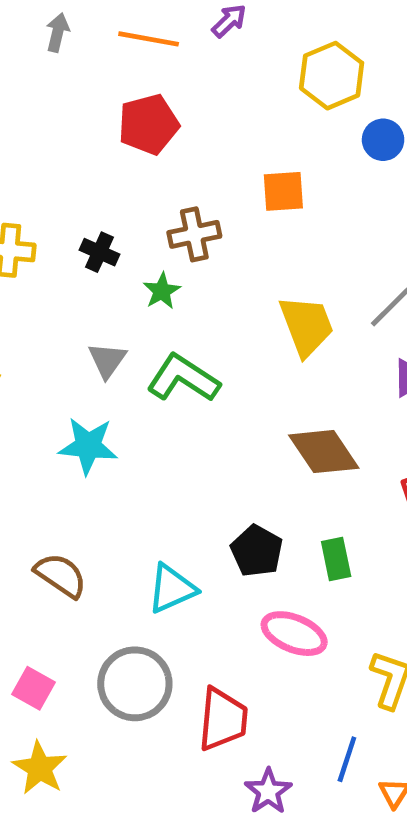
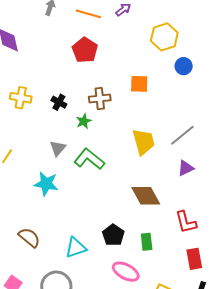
red pentagon: (148, 124) -> (85, 50), turned -30

